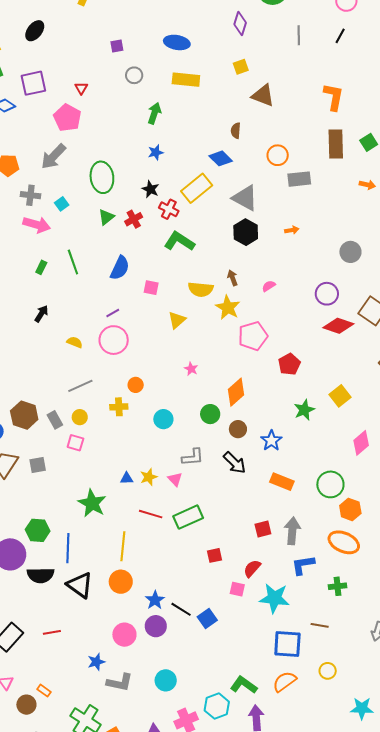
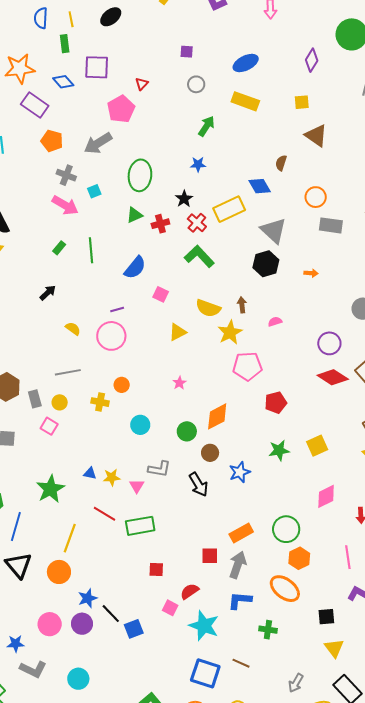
blue ellipse: (177, 42) -> (246, 63), turned -50
orange rectangle: (282, 482) -> (241, 533), moved, turned -65

